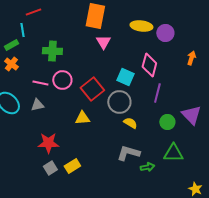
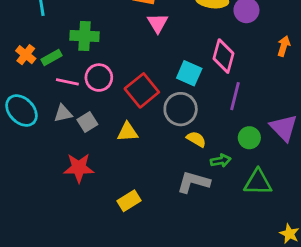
green rectangle: (11, 45) -> (52, 57), moved
yellow rectangle: (72, 166) -> (129, 201), moved
green arrow: (147, 167) -> (221, 161), moved
gray square: (50, 168) -> (87, 122), moved

